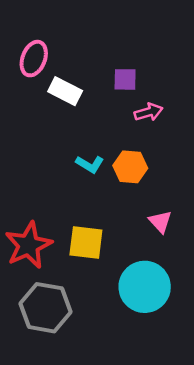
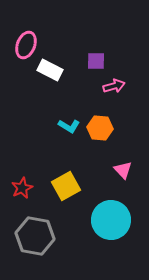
yellow square: (86, 242) -> (66, 186), turned -36
red star: (29, 245) -> (22, 188), size x0.6

